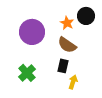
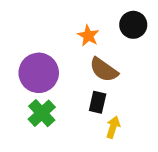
orange star: (67, 23) -> (88, 36), moved
purple circle: (32, 32) -> (39, 73), moved

